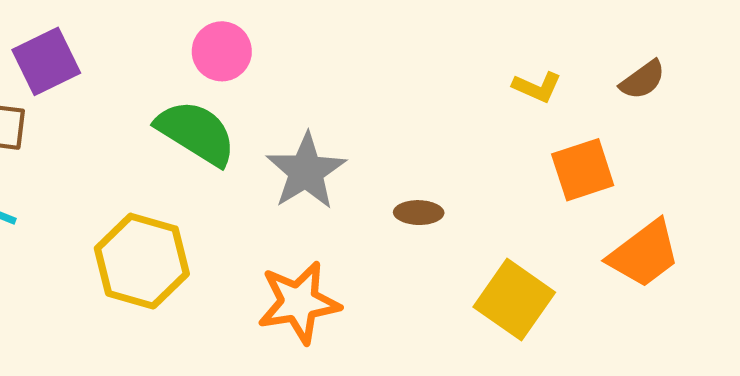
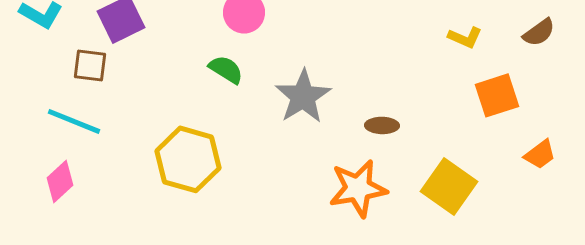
green semicircle: (196, 133) -> (226, 69), size x0.6
orange trapezoid: (644, 254) -> (540, 154), size x0.6
orange star: (299, 302) -> (358, 188), moved

